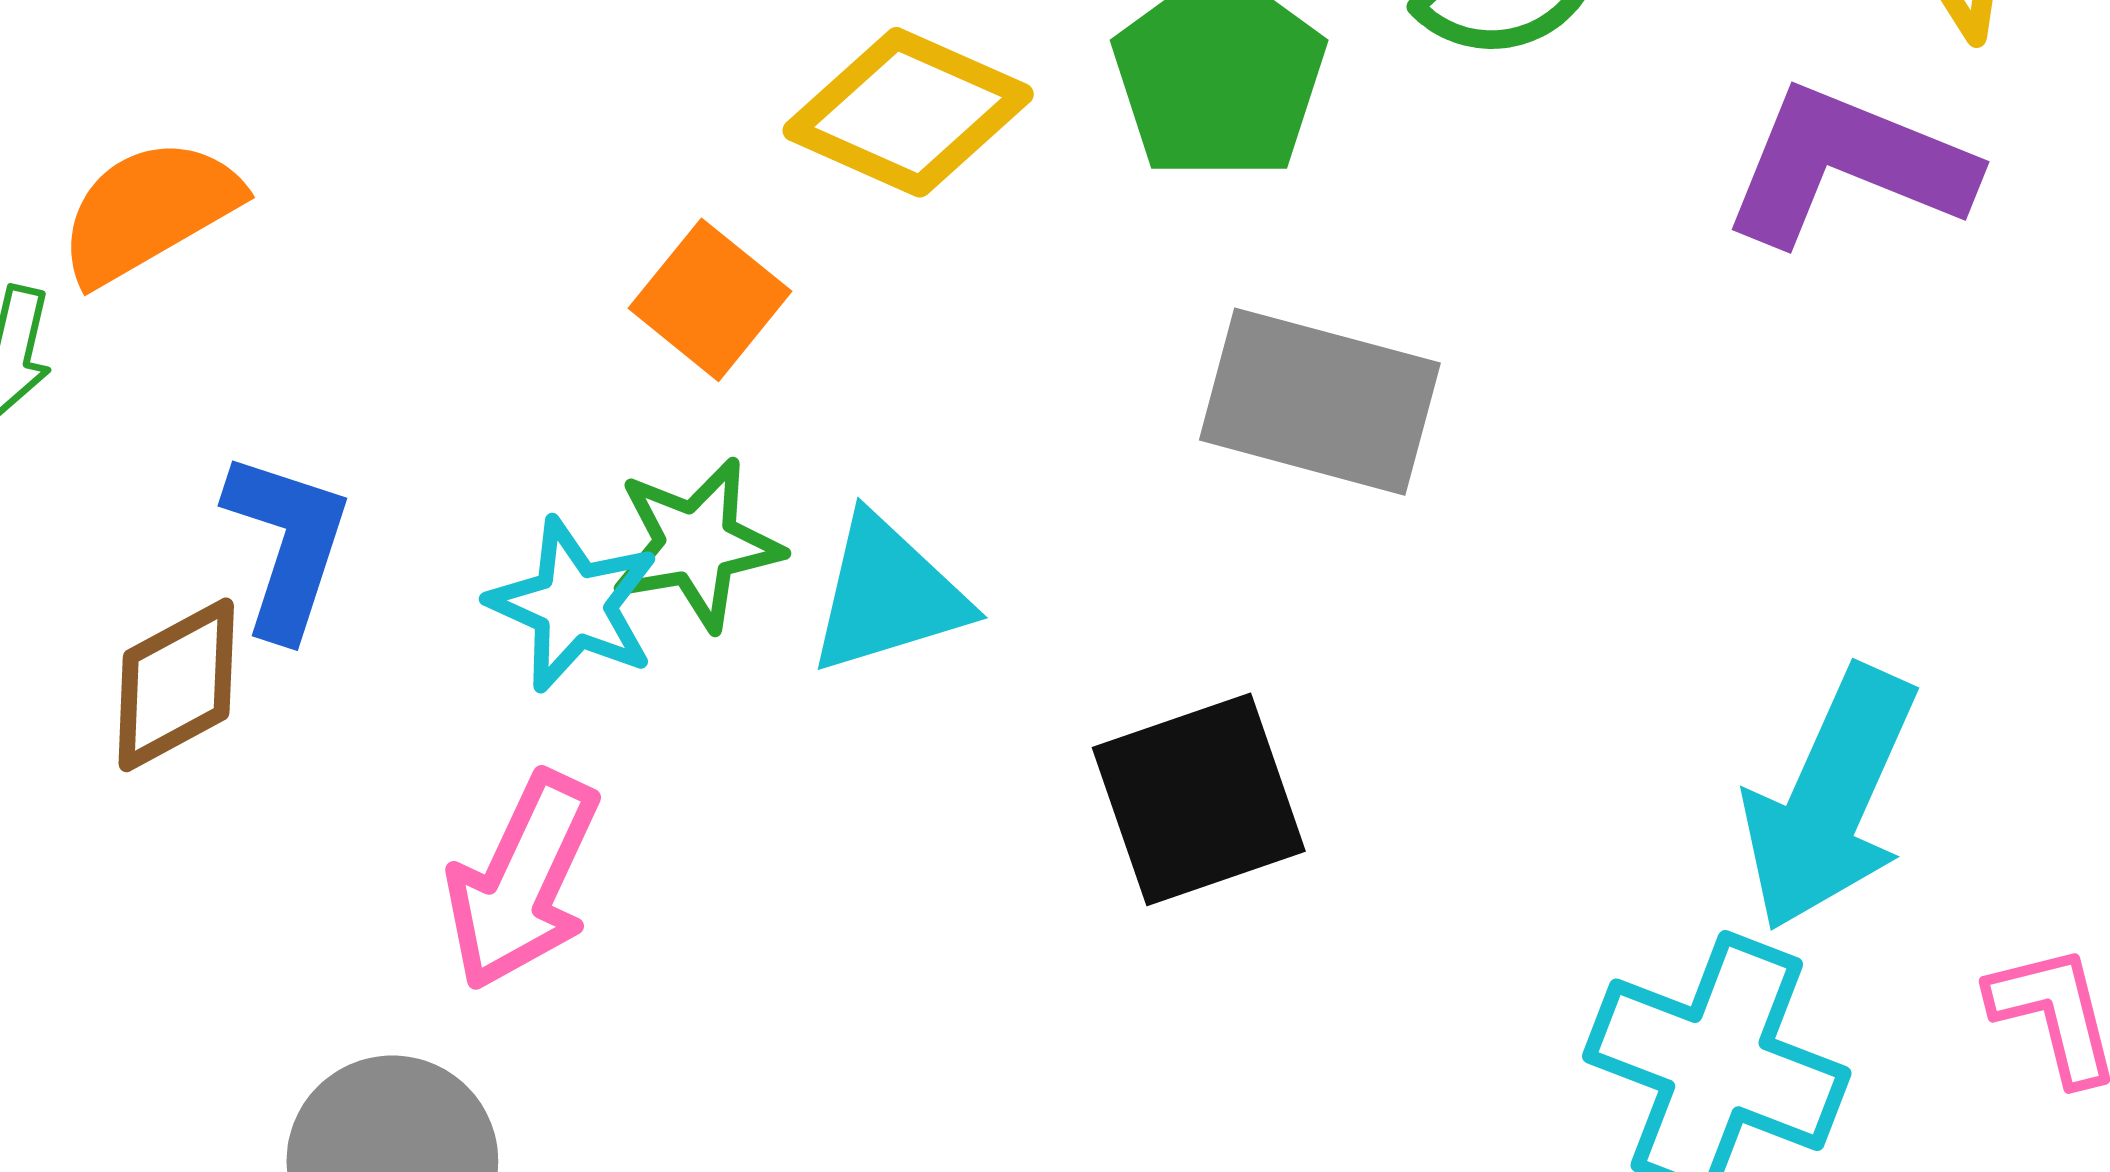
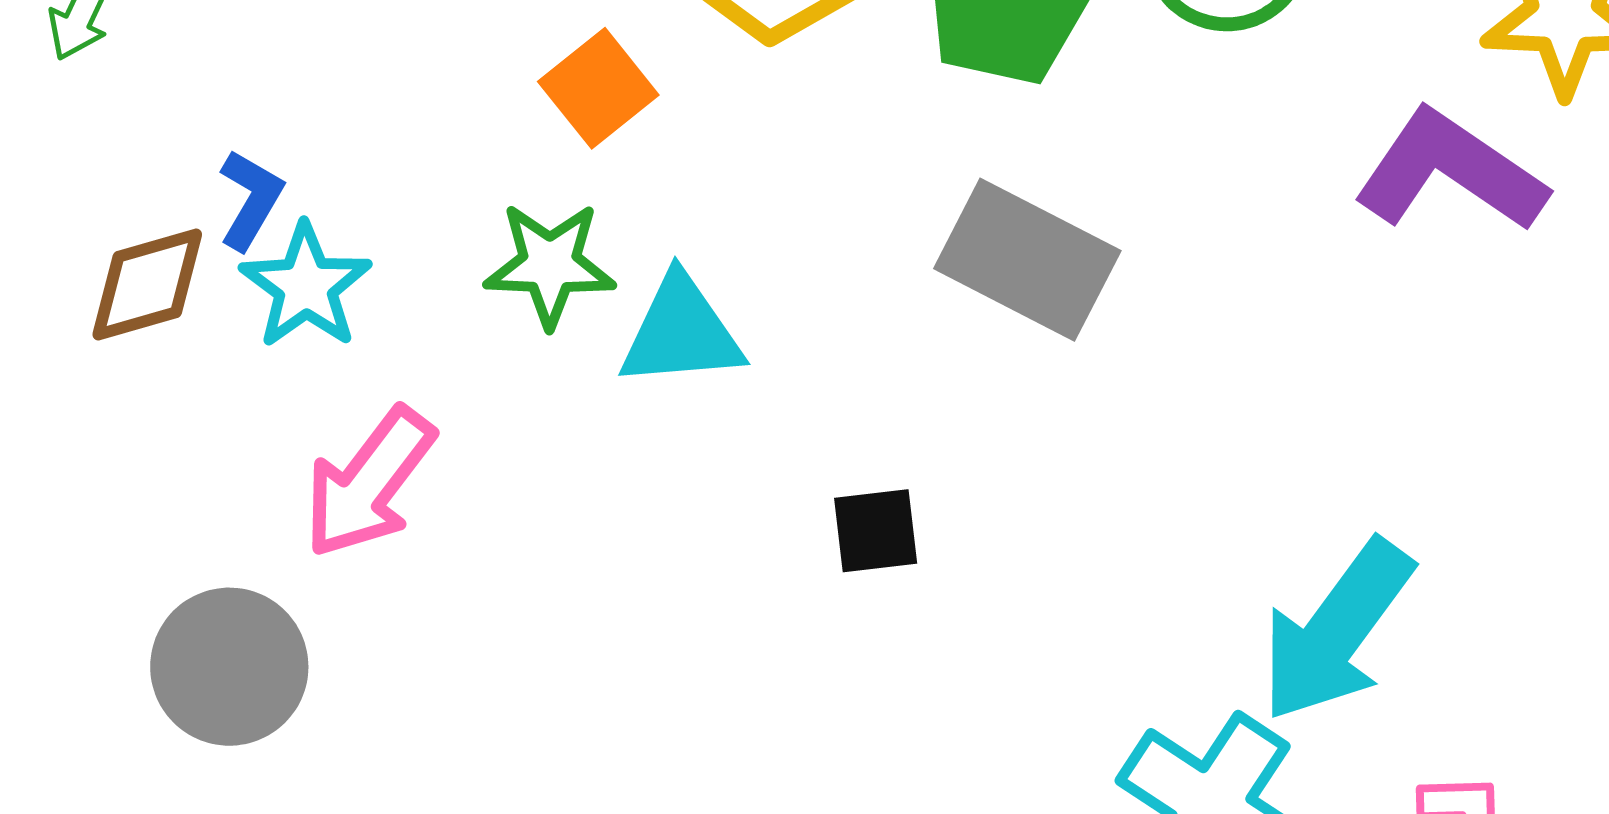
blue L-shape: (287, 545) -> (251, 200), size x0.7
cyan star: (574, 605) -> (306, 286), moved
black square: (1199, 799) -> (876, 531), size x0.6

